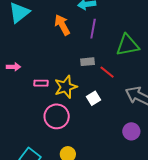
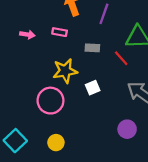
pink arrow: (13, 67) -> (27, 35), moved
red line: (107, 72) -> (121, 58), moved
pink rectangle: (41, 83) -> (60, 32), moved

